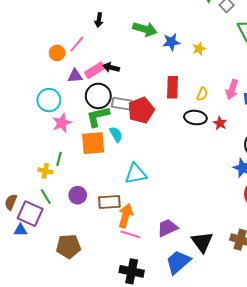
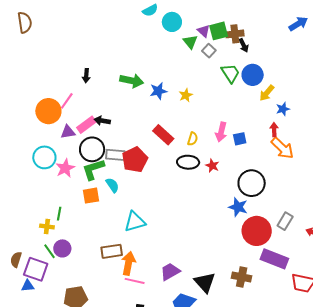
orange circle: (57, 53) -> (48, 111), size x1.6
red rectangle: (172, 87) -> (163, 135), turned -45
pink star: (62, 123) -> (65, 168), moved
orange square: (93, 143) -> (91, 196), size x0.7
purple circle: (78, 195) -> (62, 248), moved

